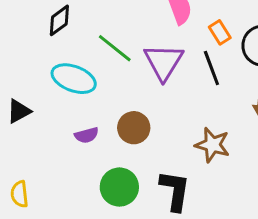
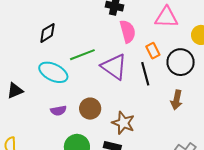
green line: (115, 48) -> (82, 55), turned -65
purple triangle: (164, 62) -> (114, 67), turned -32
brown star: (212, 145) -> (123, 123), moved

